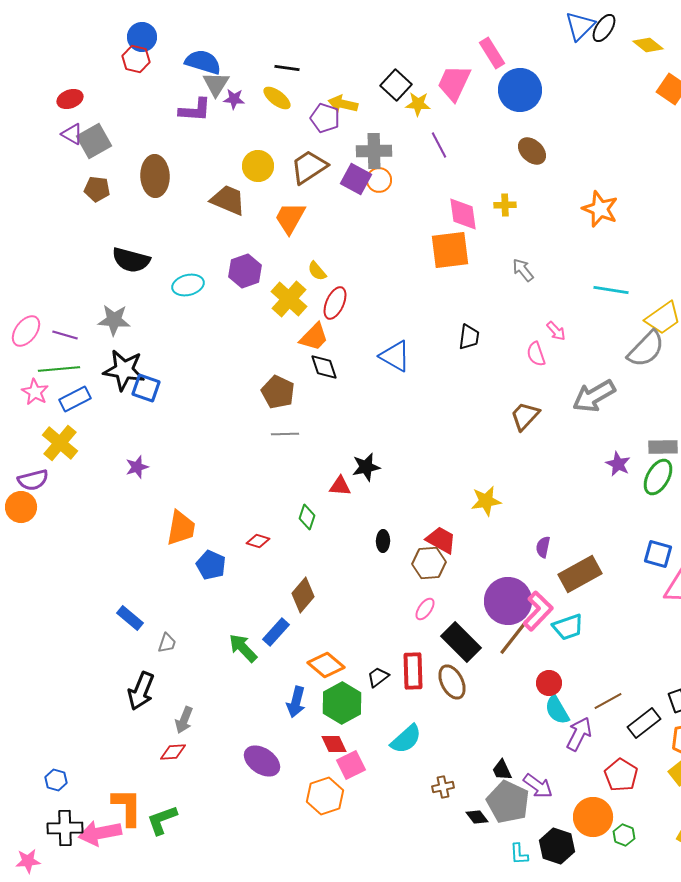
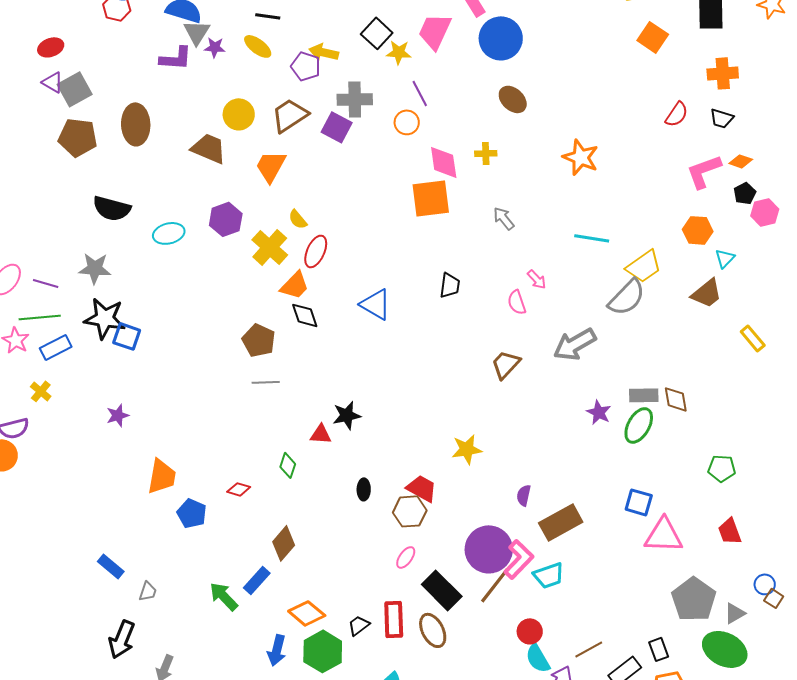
orange circle: (379, 180) -> (407, 122), moved
brown pentagon: (97, 189) -> (78, 137), size x1.5
yellow cross: (60, 443) -> (41, 391), size x0.6

